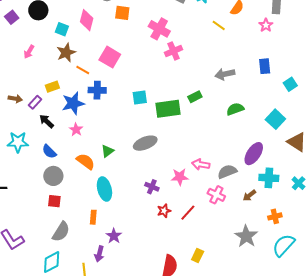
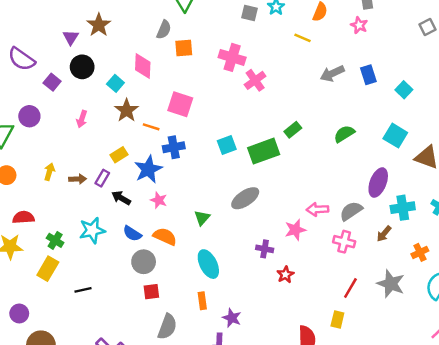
cyan square: (62, 29) -> (115, 83), turned 32
gray arrow: (225, 74) -> (332, 74), moved
orange semicircle: (86, 161) -> (165, 237), moved
red line: (188, 213) -> (350, 288), moved

